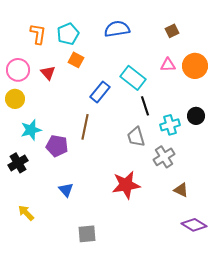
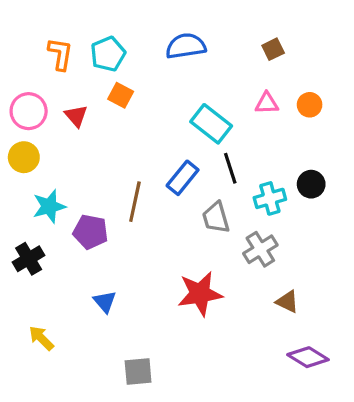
orange circle: (195, 66) -> (310, 105), size x0.6
blue rectangle: (100, 92) -> (183, 178), moved

